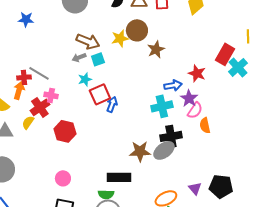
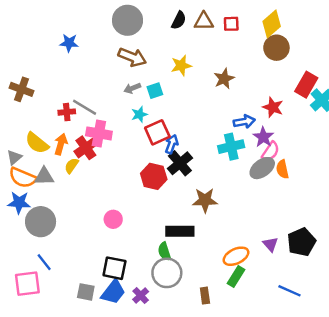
brown circle: (137, 30) -> (276, 48), moved
brown arrow: (88, 41) -> (132, 57), moved
orange arrow: (19, 90) -> (61, 144), moved
pink cross: (51, 95) -> (99, 133), size x1.5
red hexagon: (65, 131) -> (154, 176), moved
black cross: (171, 136) -> (180, 163), moved, turned -30
gray ellipse: (164, 150) -> (262, 168), moved
pink circle: (63, 178) -> (113, 219), moved
black pentagon: (221, 186) -> (301, 242), turned -30
green semicircle: (106, 194) -> (164, 251), turned 70

